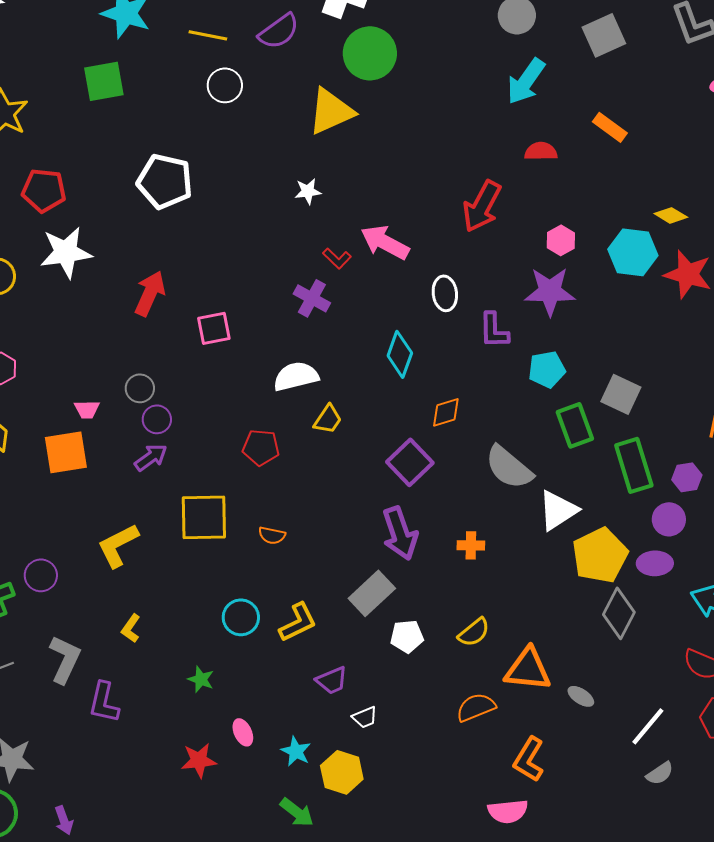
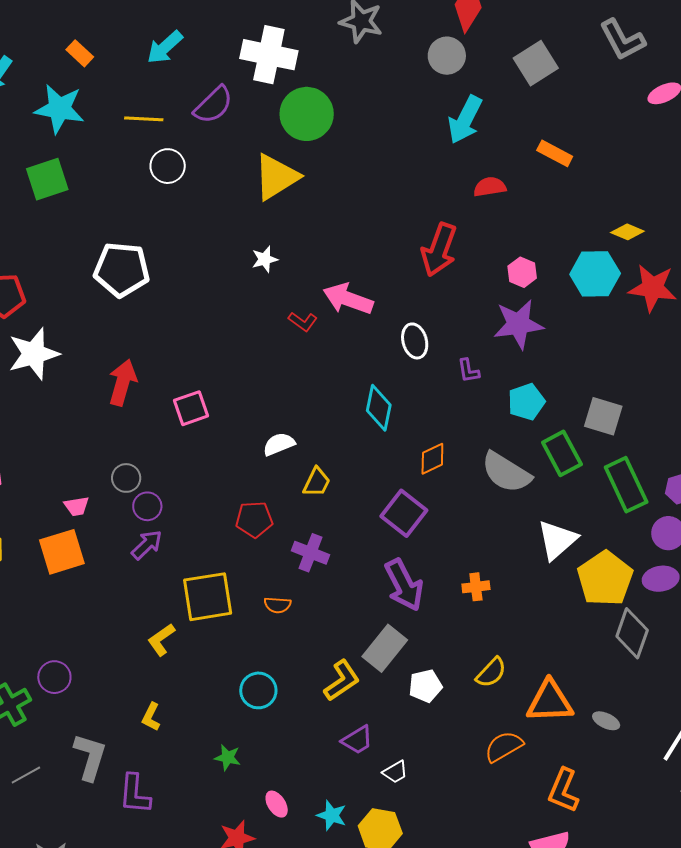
purple cross: (312, 298) -> (310, 553), moved
purple L-shape: (494, 330) -> (468, 371), size x0.7
white semicircle: (296, 376) -> (279, 444), size x0.7
gray semicircle: (509, 467) -> (506, 472), moved
yellow L-shape: (118, 545) -> (161, 640), moved, size x0.7
yellow L-shape: (298, 622) -> (342, 681), moved

